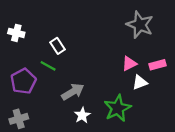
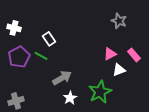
gray star: (140, 25) -> (119, 21), size x0.7
pink rectangle: (158, 65) -> (134, 55), turned 64
purple pentagon: (23, 81) -> (19, 57), moved

